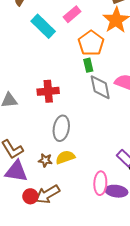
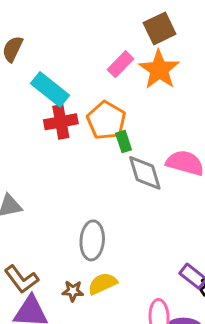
pink rectangle: (72, 14) -> (121, 64), moved
orange pentagon: (91, 43) -> (106, 120), moved
red cross: (48, 91) -> (61, 122), moved

